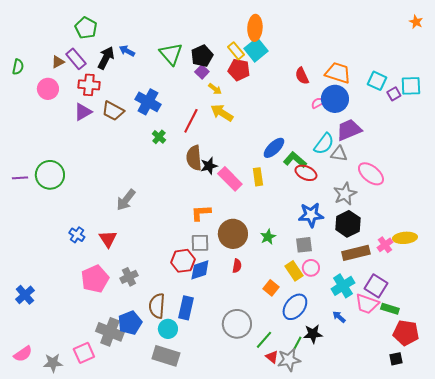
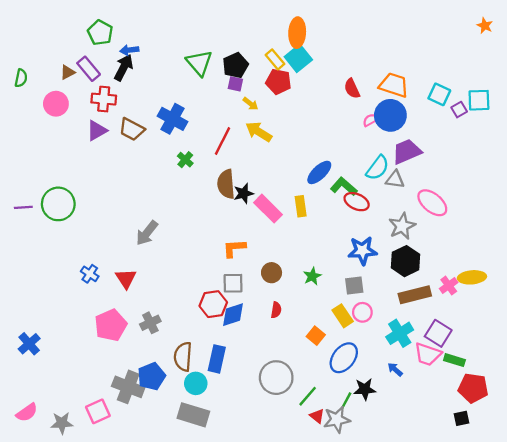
blue arrow: (127, 51) -> (129, 50), moved, turned -35
purple square: (202, 72) -> (235, 84), turned -32
brown circle: (233, 234) -> (272, 273), size x0.6

